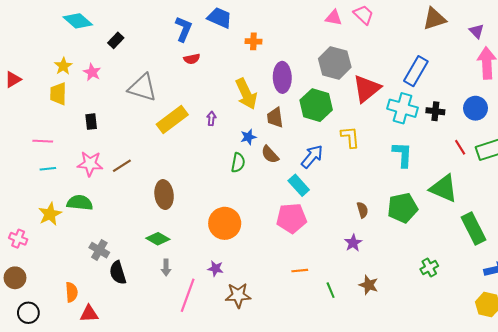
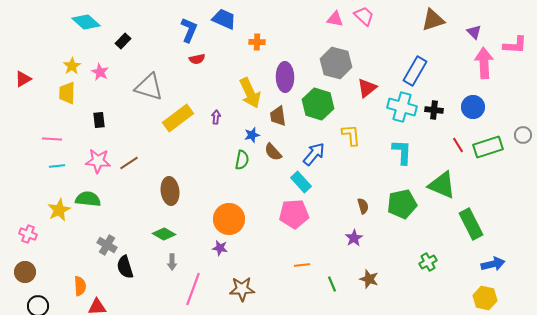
red triangle: (367, 89) -> (367, 88), size x0.7
purple star: (215, 269) -> (220, 248), moved

